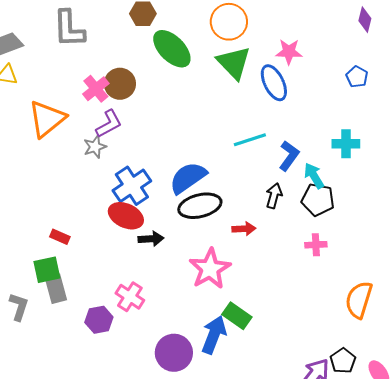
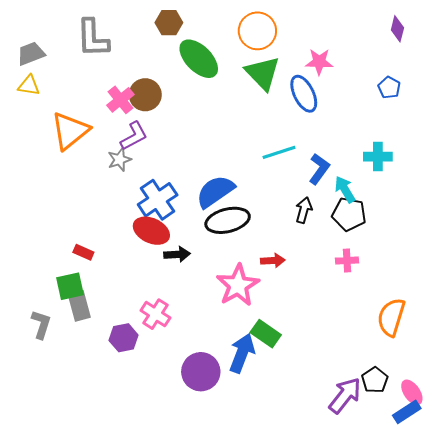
red arrow: (244, 229) -> (273, 261), moved

